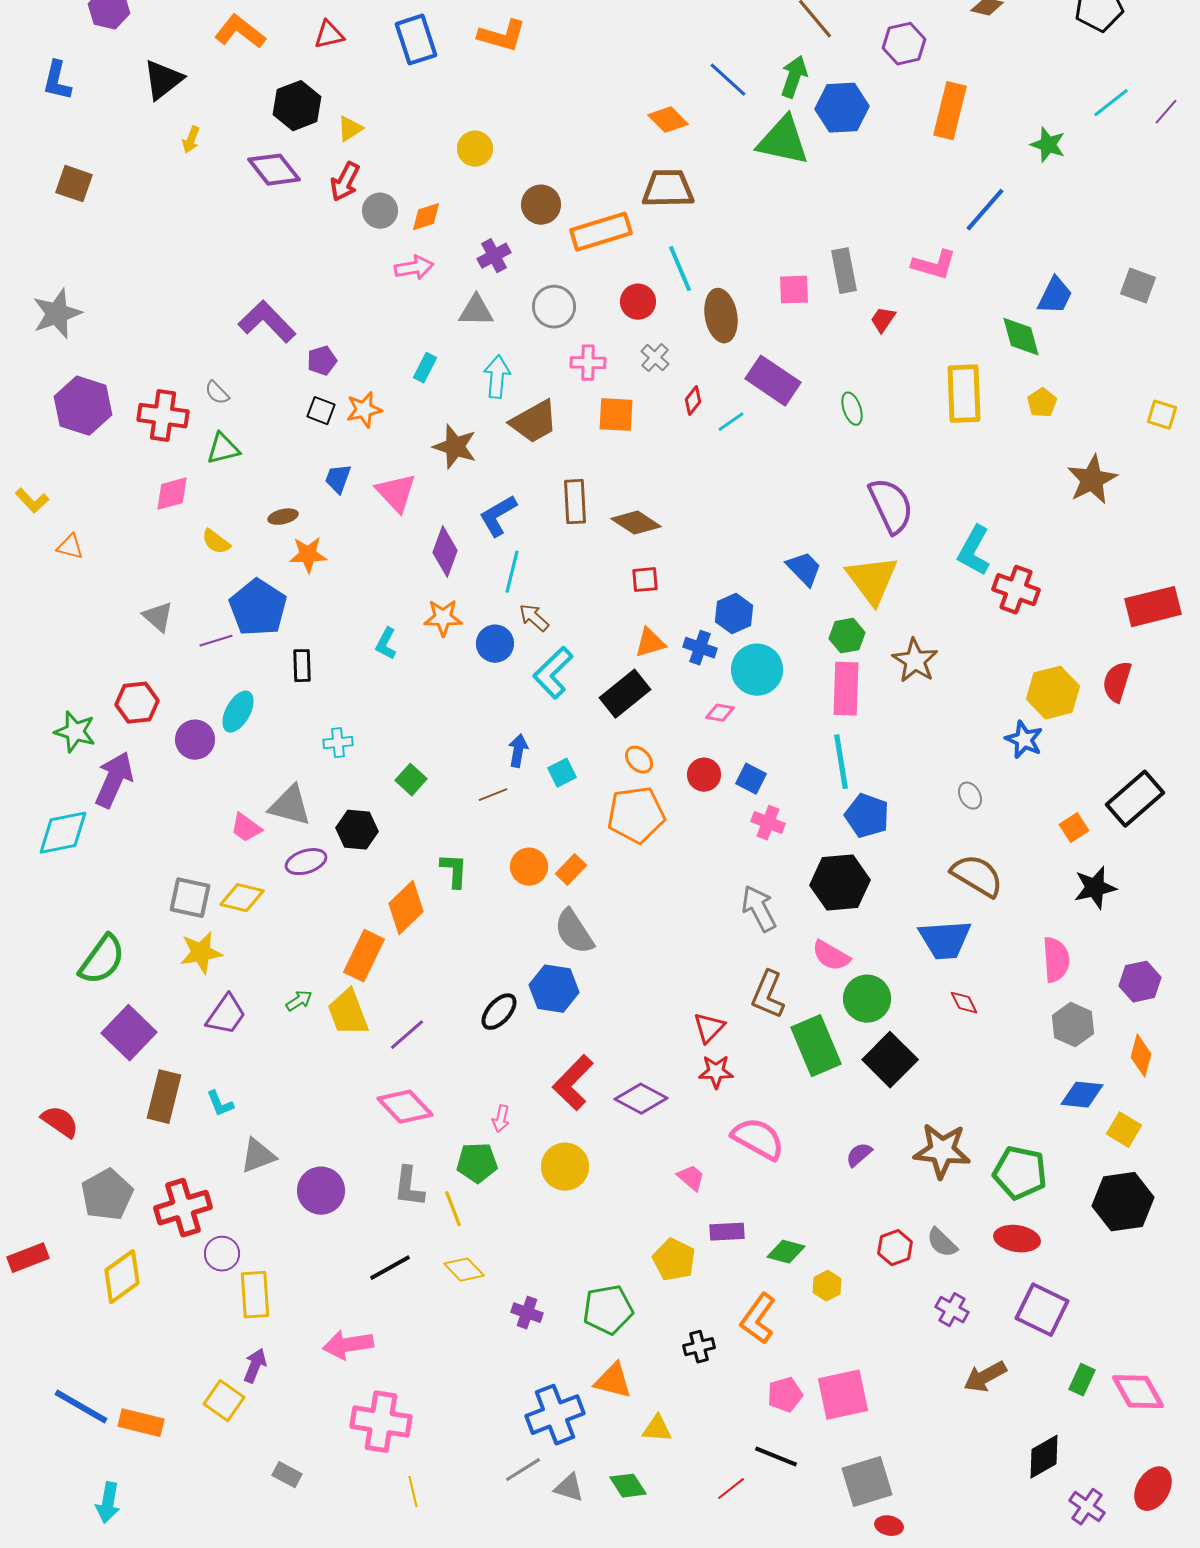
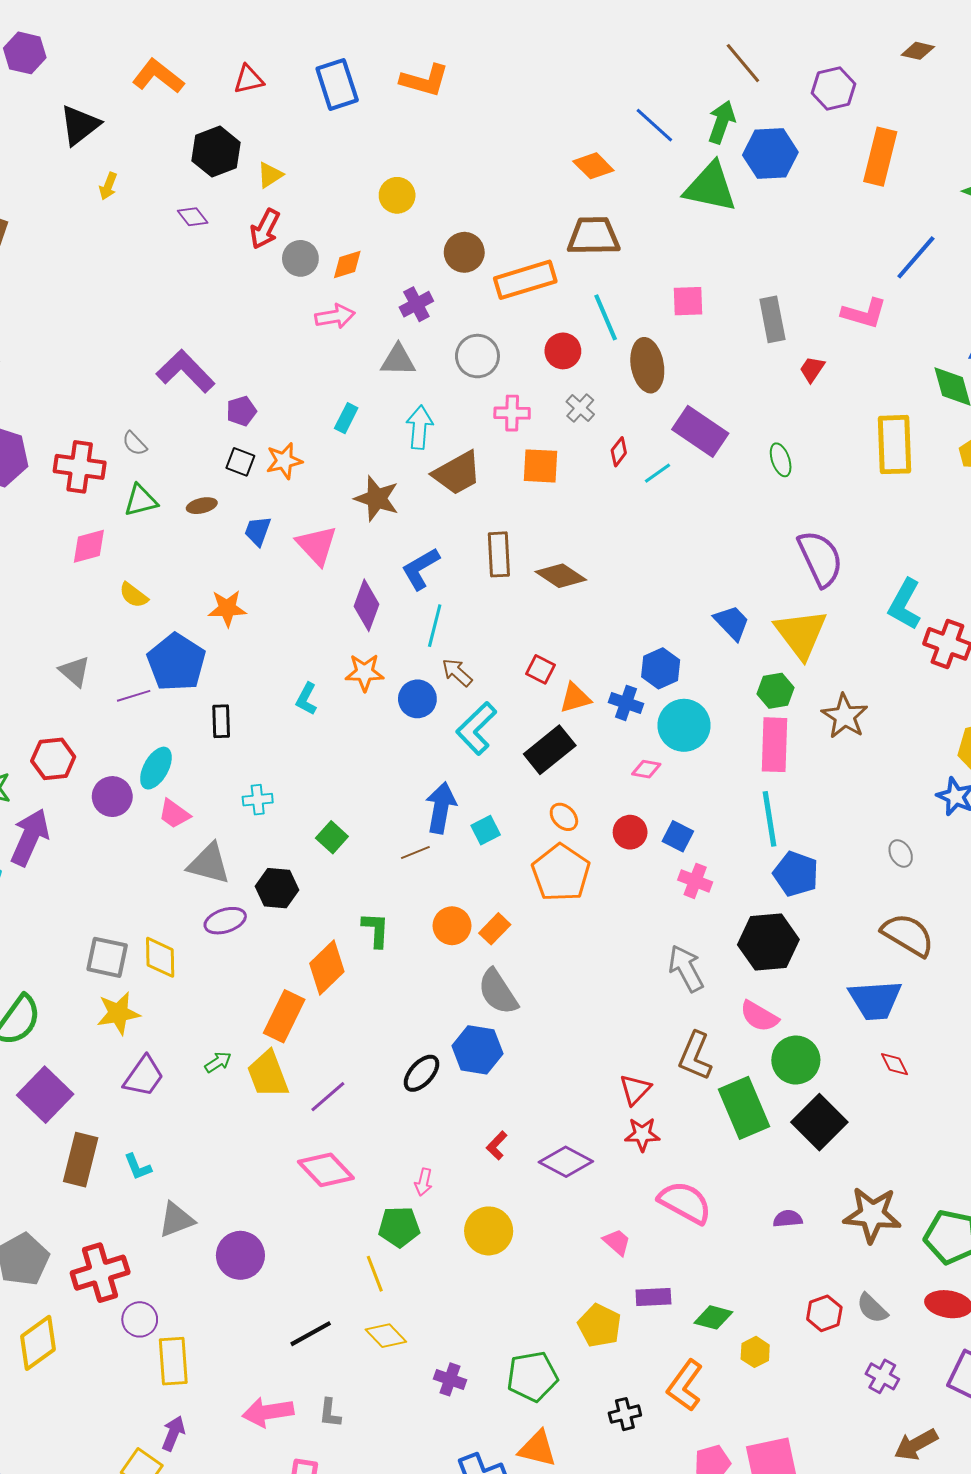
purple diamond: (274, 170) -> (193, 217), size x0.6
pink square: (794, 290) -> (688, 301), moved
brown ellipse: (283, 517) -> (202, 506), moved
red square: (645, 580) -> (541, 669), moved, turned 32
blue arrow: (518, 751) -> (441, 808), size x1.5
orange pentagon: (636, 815) -> (561, 873), turned -30
pink trapezoid: (246, 828) -> (174, 814), moved
yellow diamond: (242, 898) -> (160, 957), turned 75
red L-shape: (573, 1083) -> (497, 1145), size x0.5
purple semicircle: (859, 1155) -> (788, 1219), turned 36
gray L-shape: (409, 1187) -> (330, 1413), moved, size x0.7

